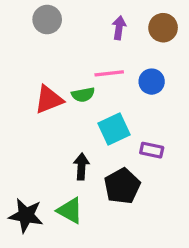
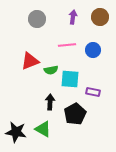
gray circle: (47, 20) -> (37, 19), moved
green semicircle: (83, 95) -> (51, 70), moved
cyan square: (114, 129) -> (70, 79), turned 30

